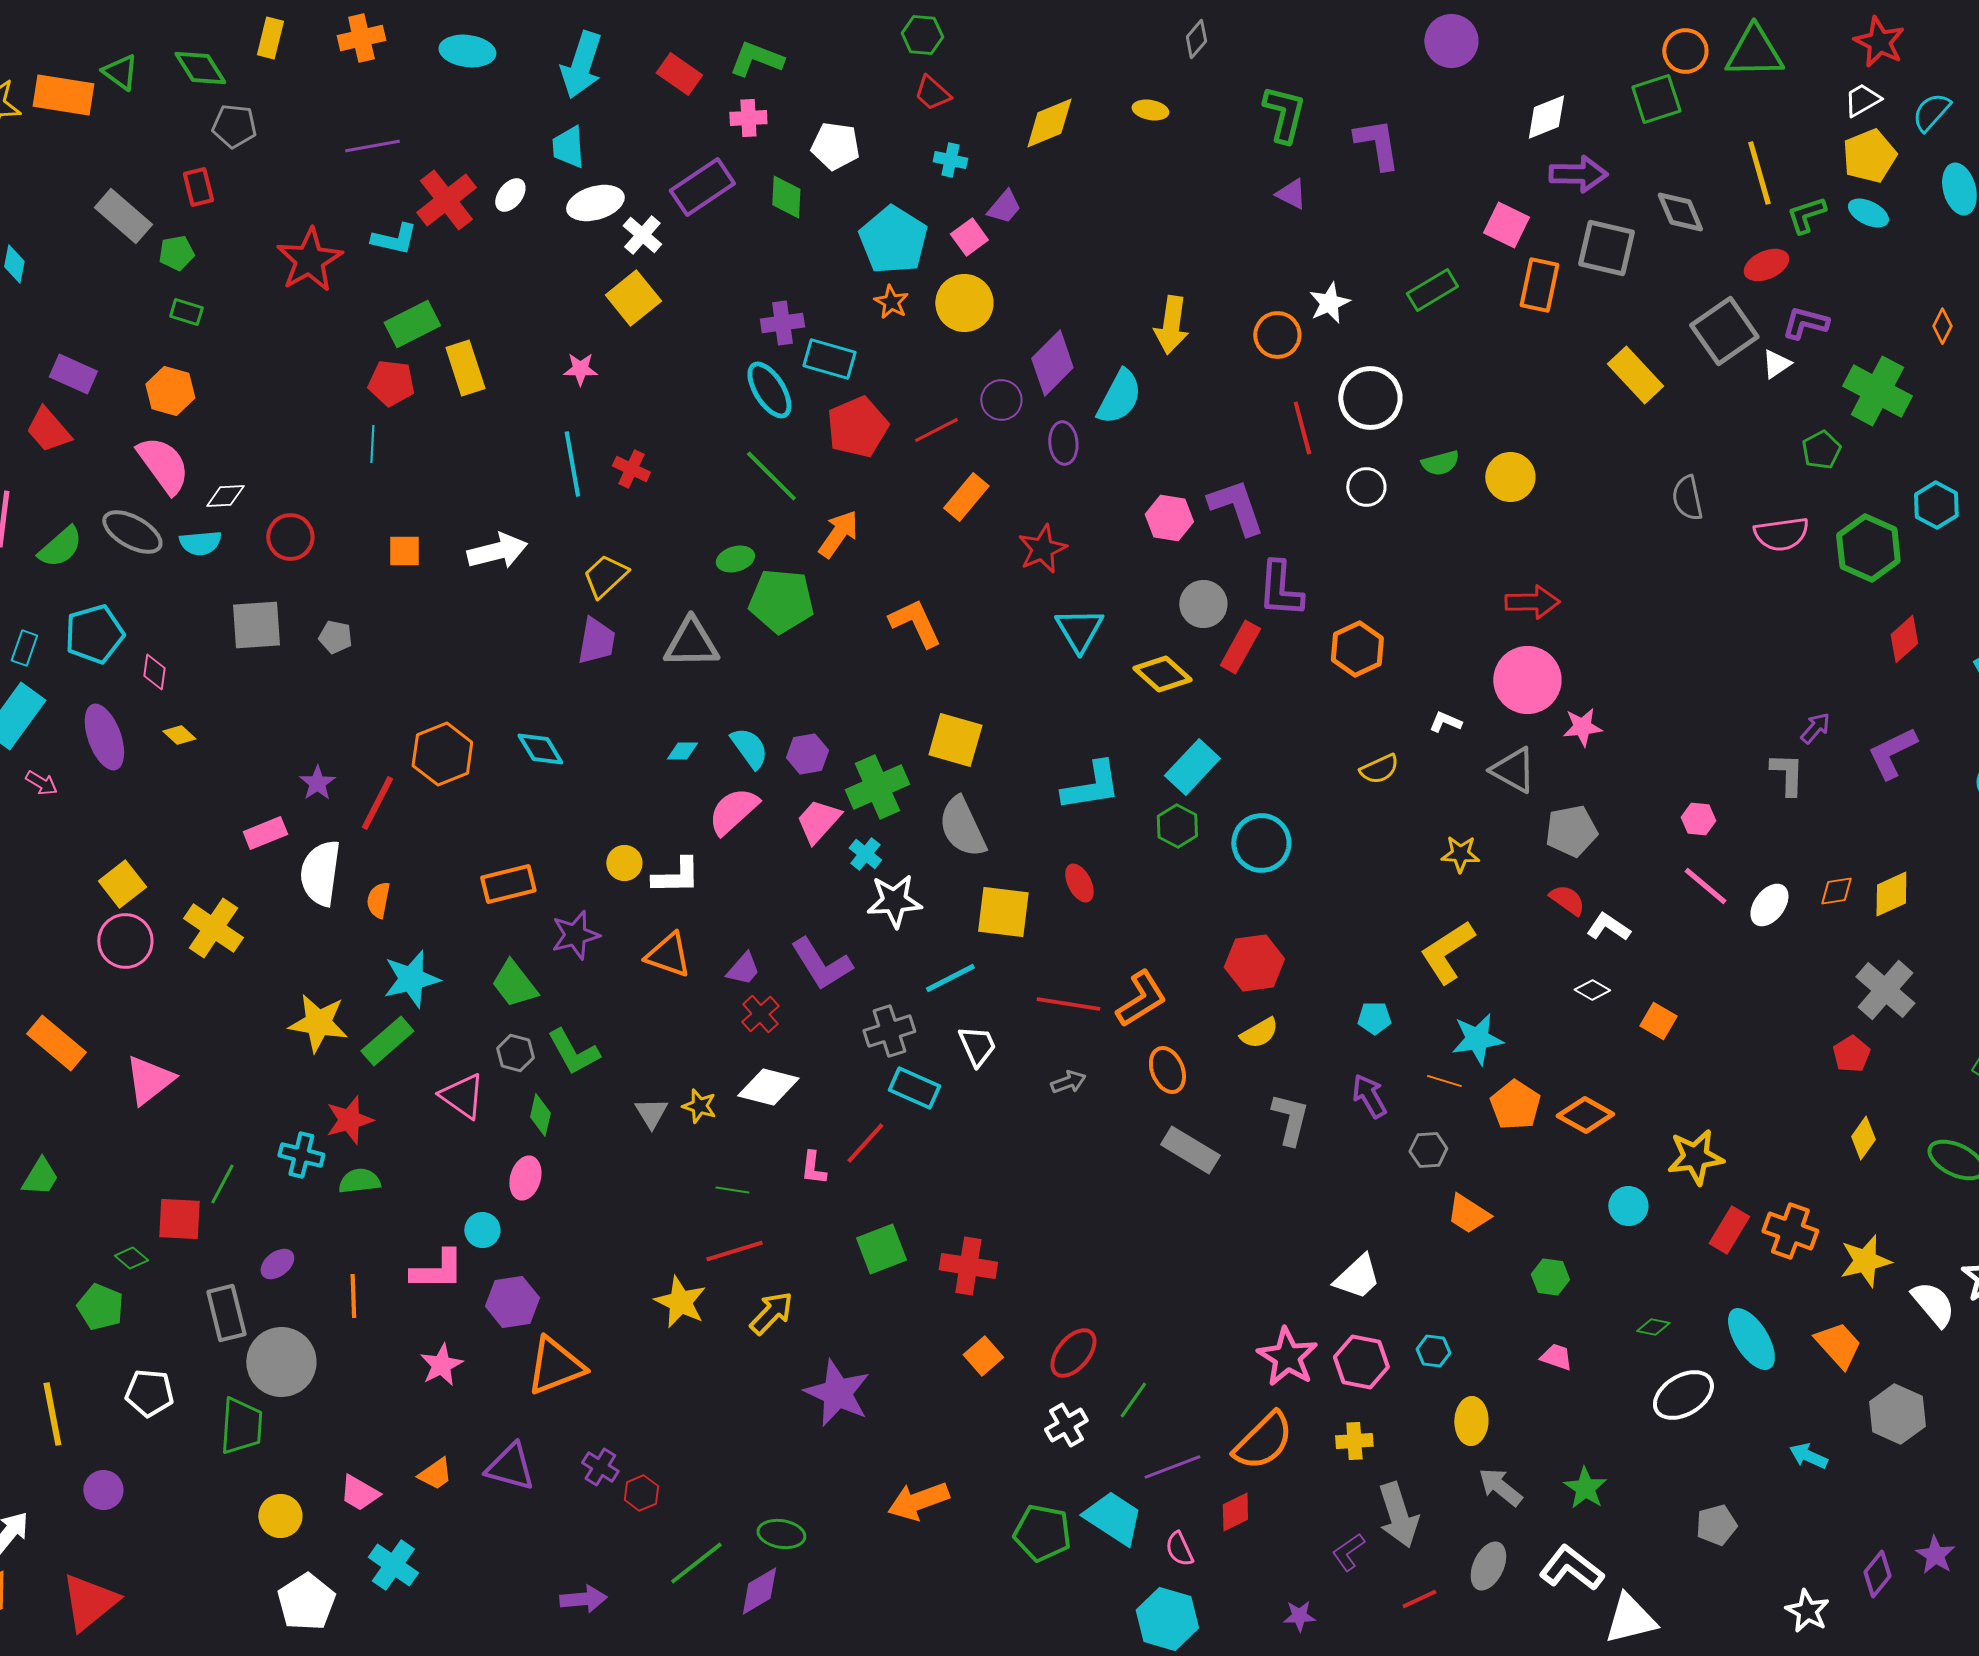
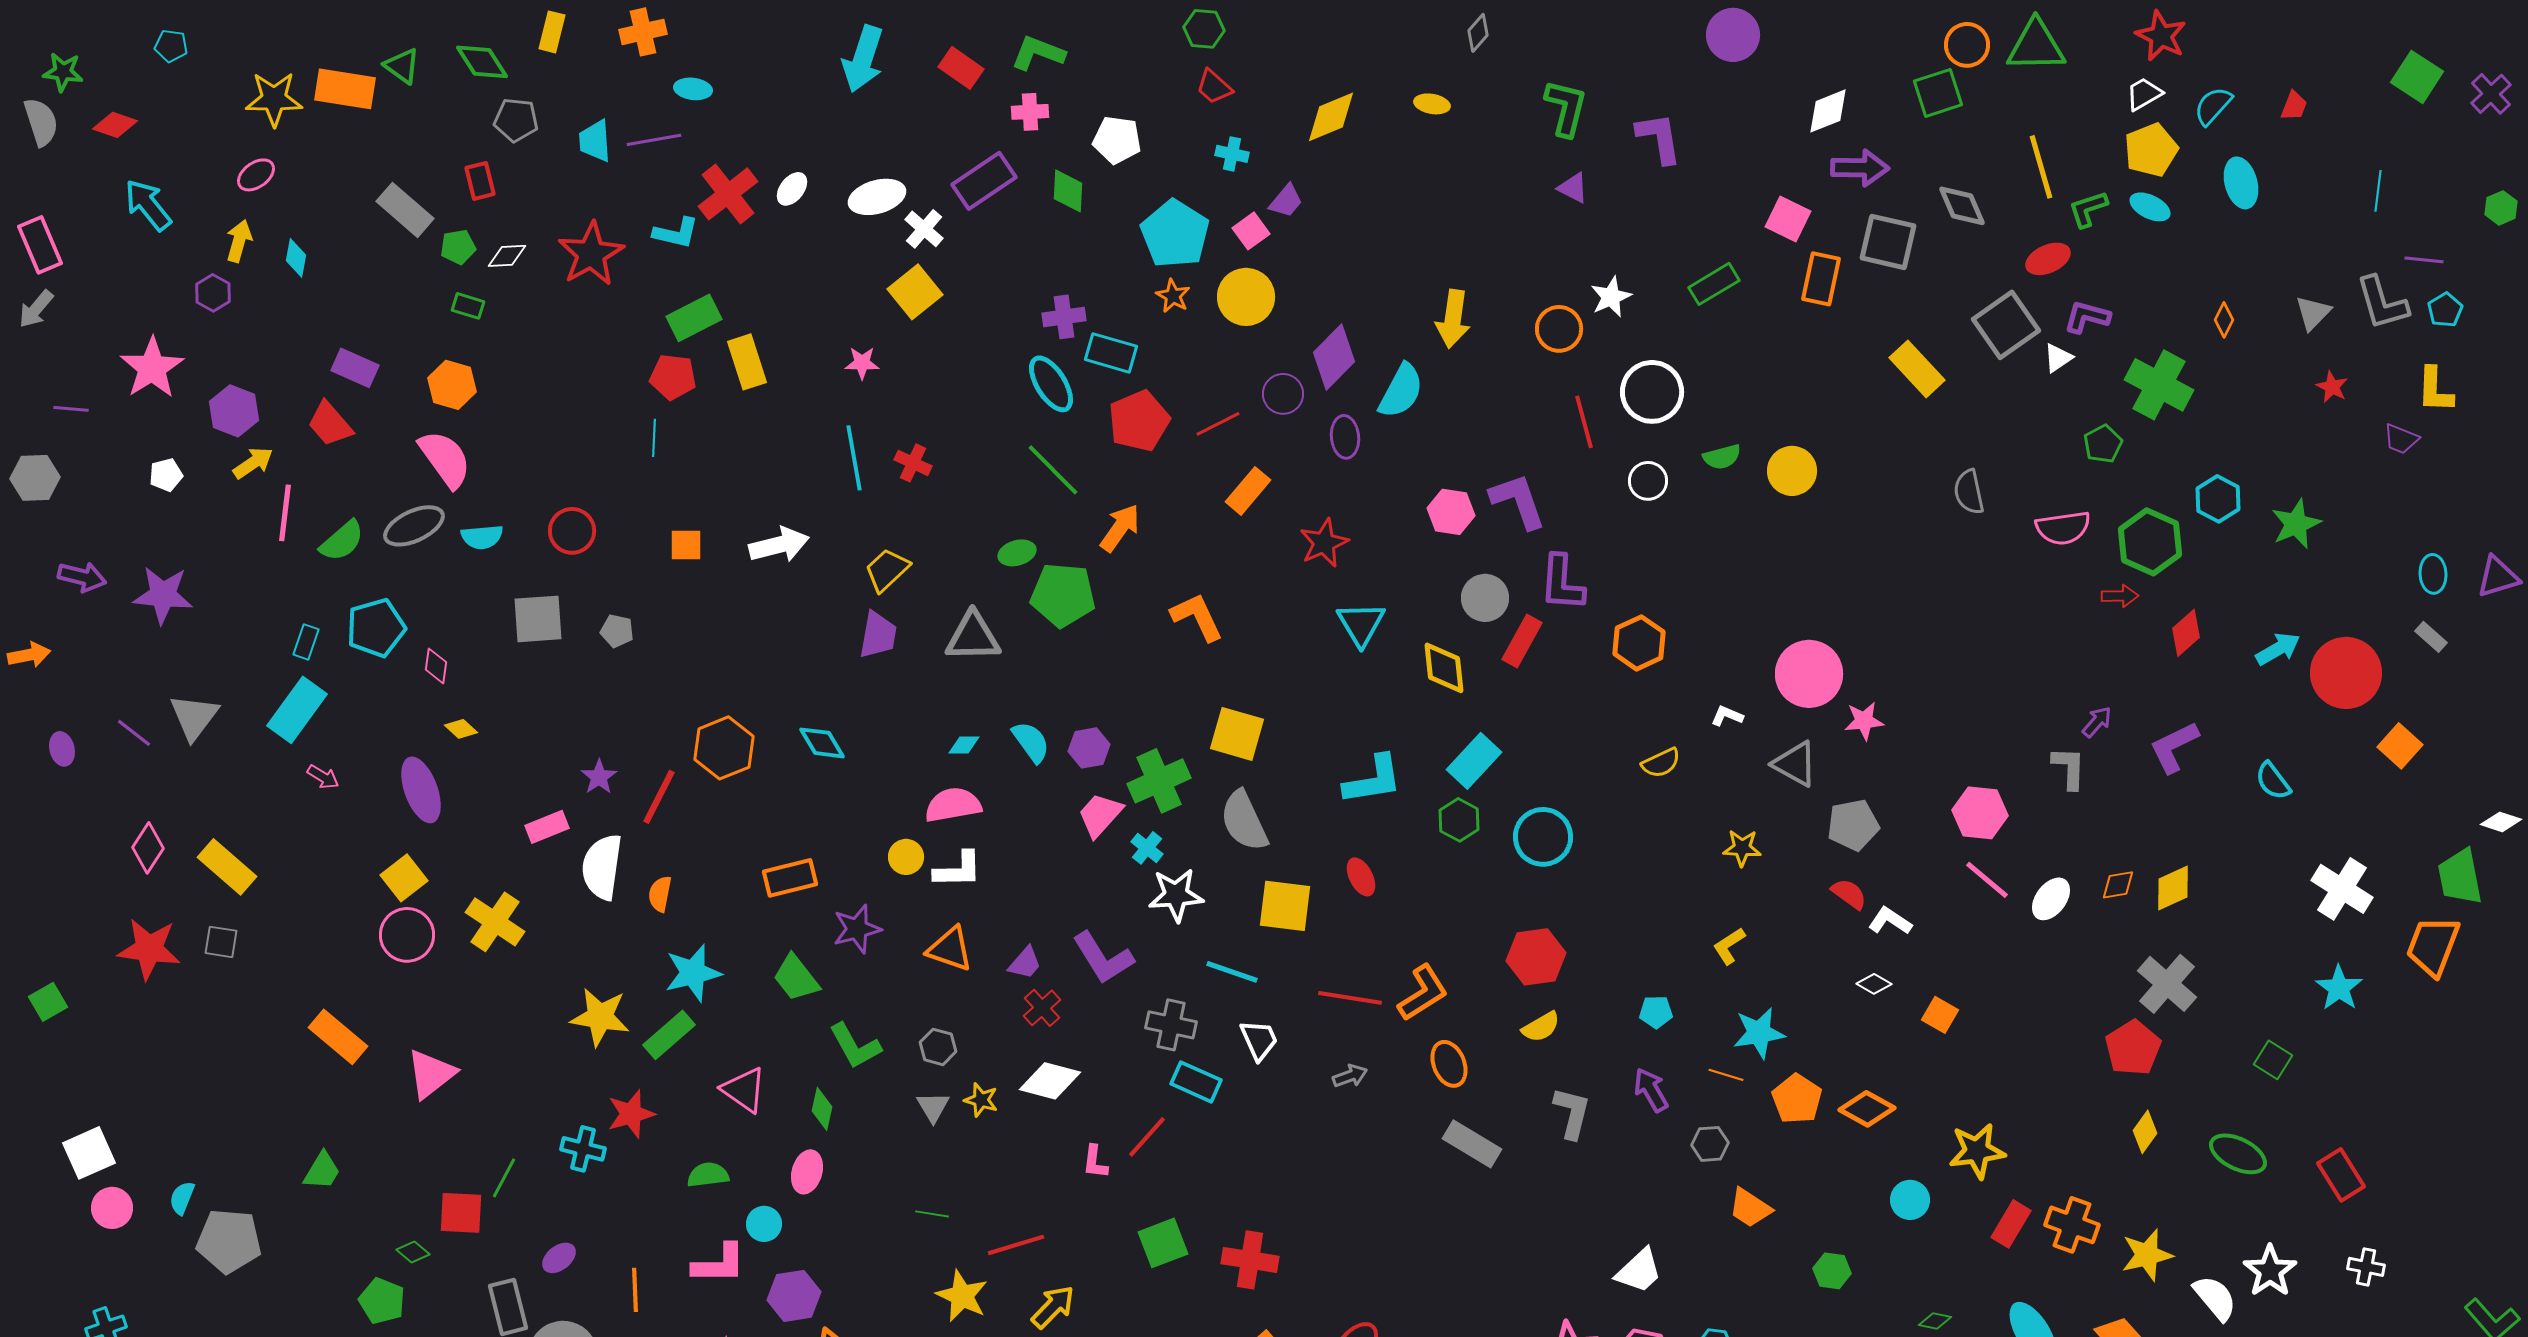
cyan ellipse: (467, 51) -> (693, 89), moved, size x0.7
cyan trapezoid: (568, 147) -> (595, 141), moved
white diamond: (225, 496) -> (507, 256), moved
gray ellipse: (132, 532) -> (414, 526), turned -54
red arrow: (1532, 602) -> (2120, 596), moved, size x0.7
yellow diamond: (1162, 674) -> (1444, 668), turned 42
purple ellipse: (104, 737) -> (421, 790), moved
pink semicircle: (733, 811) -> (953, 805), moved, turned 32
pink hexagon: (1698, 819) -> (1980, 813), size x1.6
yellow L-shape: (1447, 952) -> (1729, 946), size x0.6
cyan line: (950, 978) -> (1232, 972), turned 46
gray cross: (889, 1031) -> (1171, 1025), turned 30
gray hexagon: (515, 1053) -> (938, 1047), moved
red pentagon: (1851, 1054) -> (2133, 1048), size x1.5
green semicircle: (359, 1181) -> (708, 1175), moved
green line: (732, 1190) -> (932, 1214), moved

